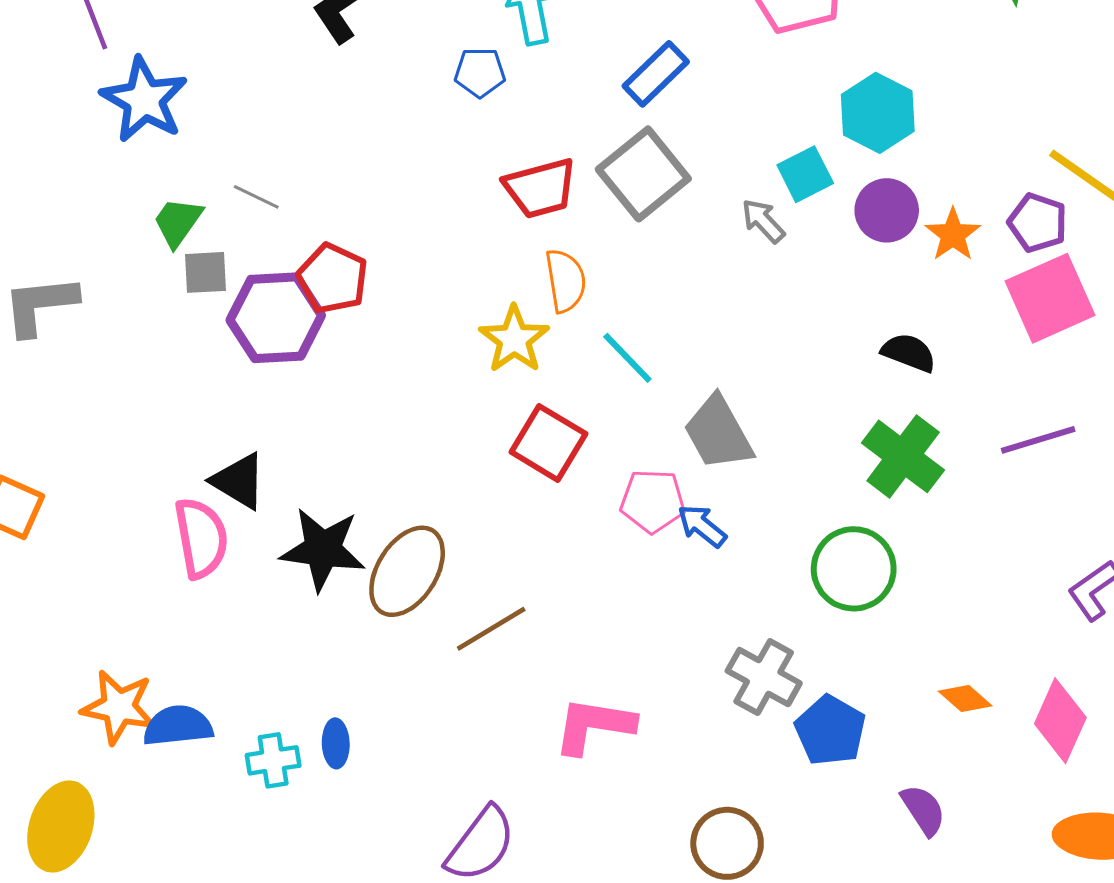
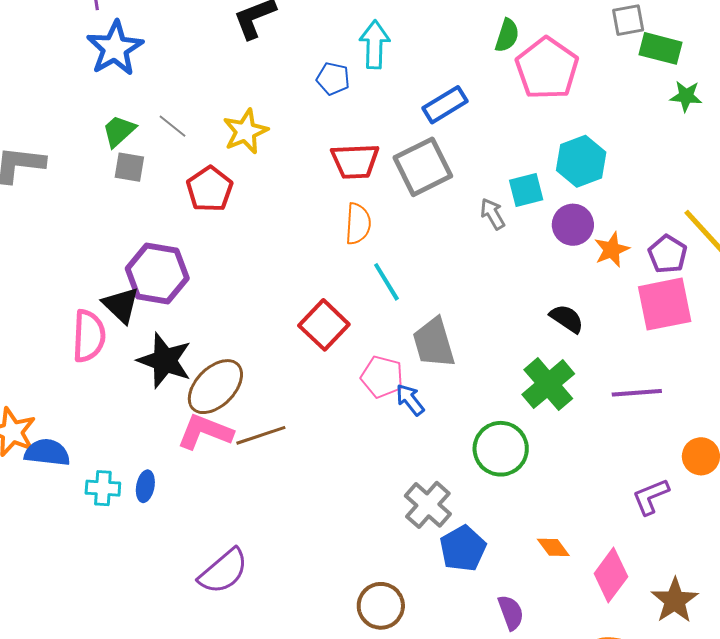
purple hexagon: (276, 318) -> (157, 273), moved
yellow star: (514, 339) -> (245, 131), moved
pink L-shape: (594, 726) -> (205, 432), moved

